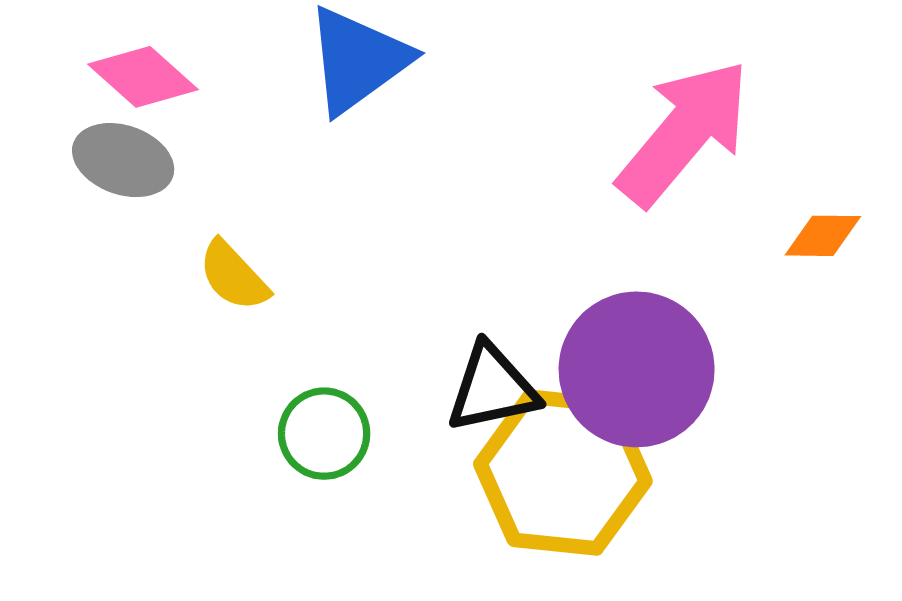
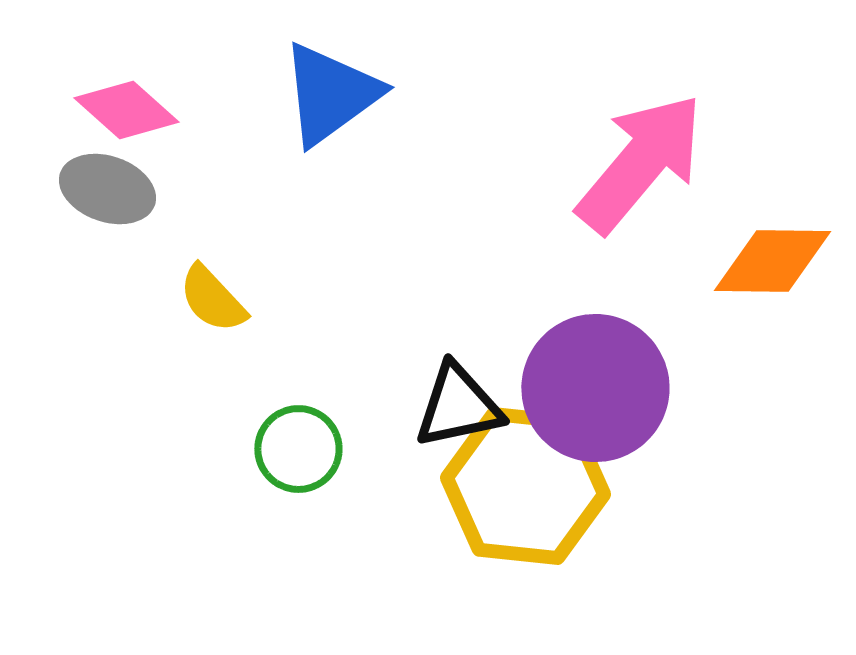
orange diamond: (823, 236) -> (772, 261), size x1.6

